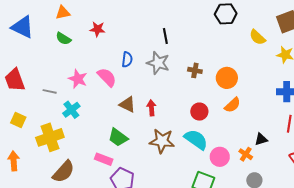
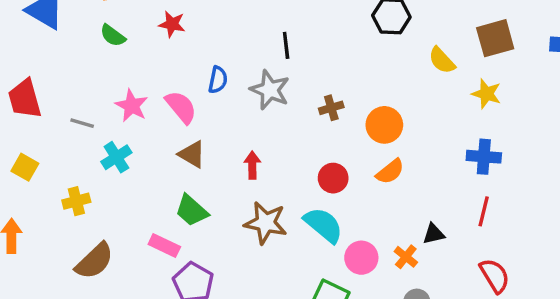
brown cross: (195, 70) -> (331, 108), turned -32
brown triangle: (127, 104) -> (192, 154), moved
yellow cross: (50, 137) -> (76, 201), size x0.6

